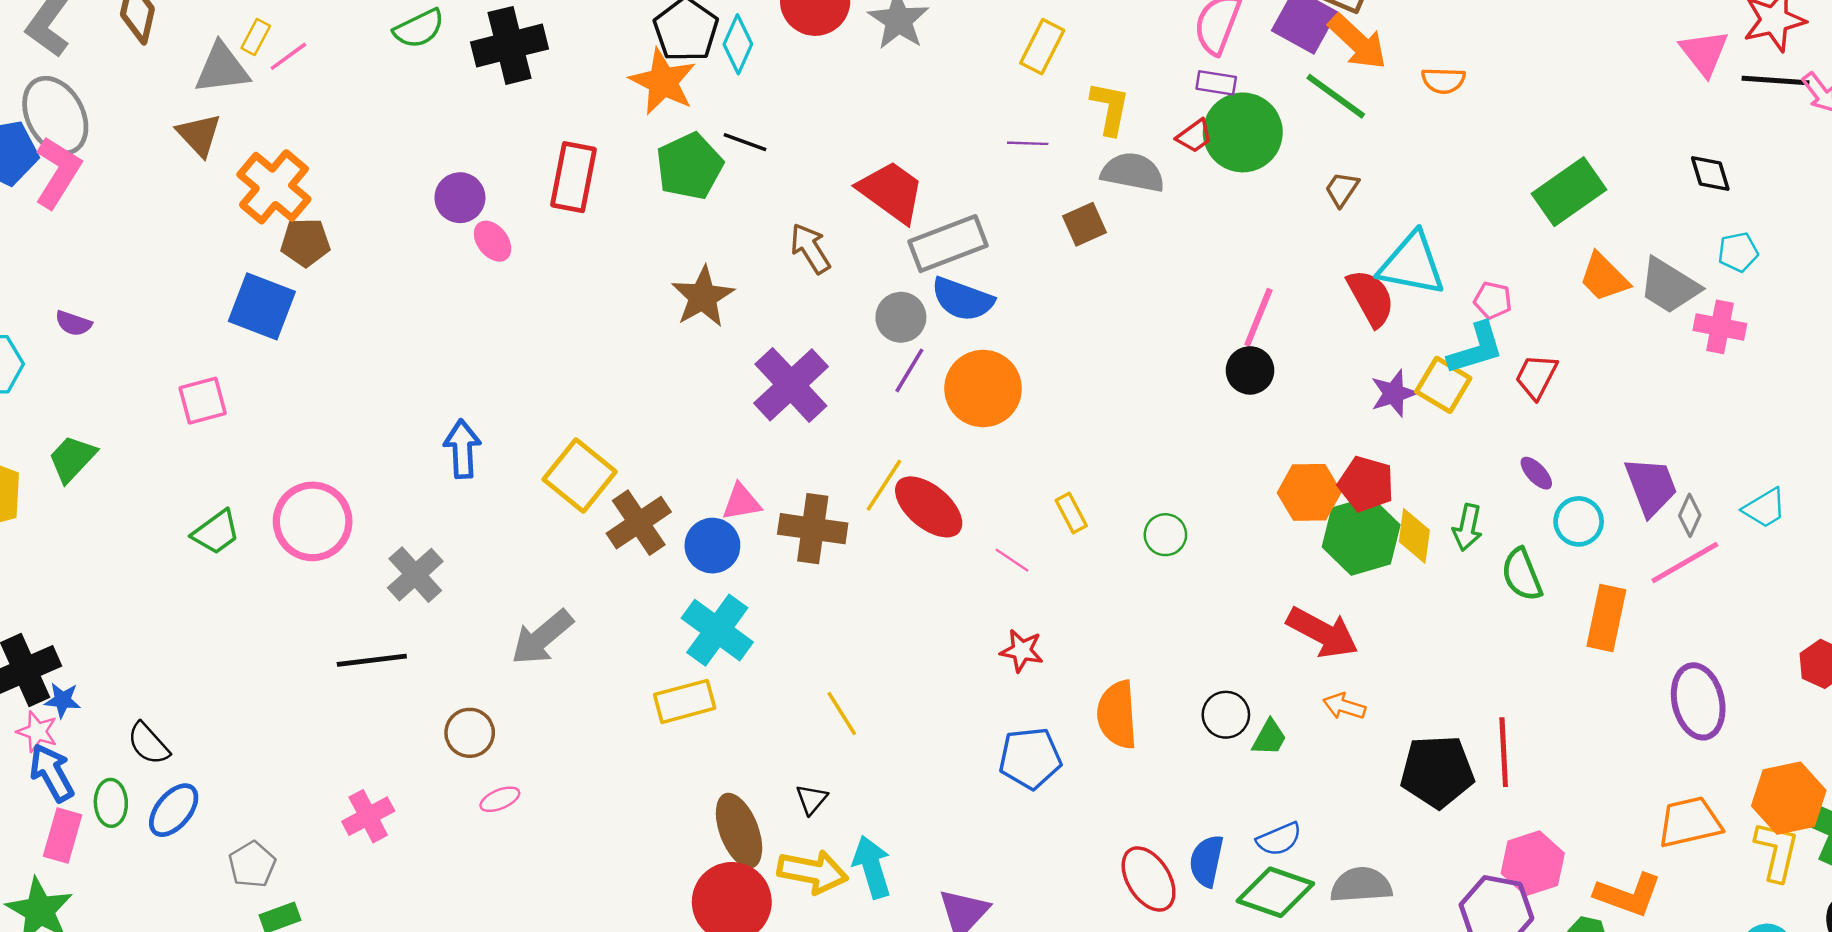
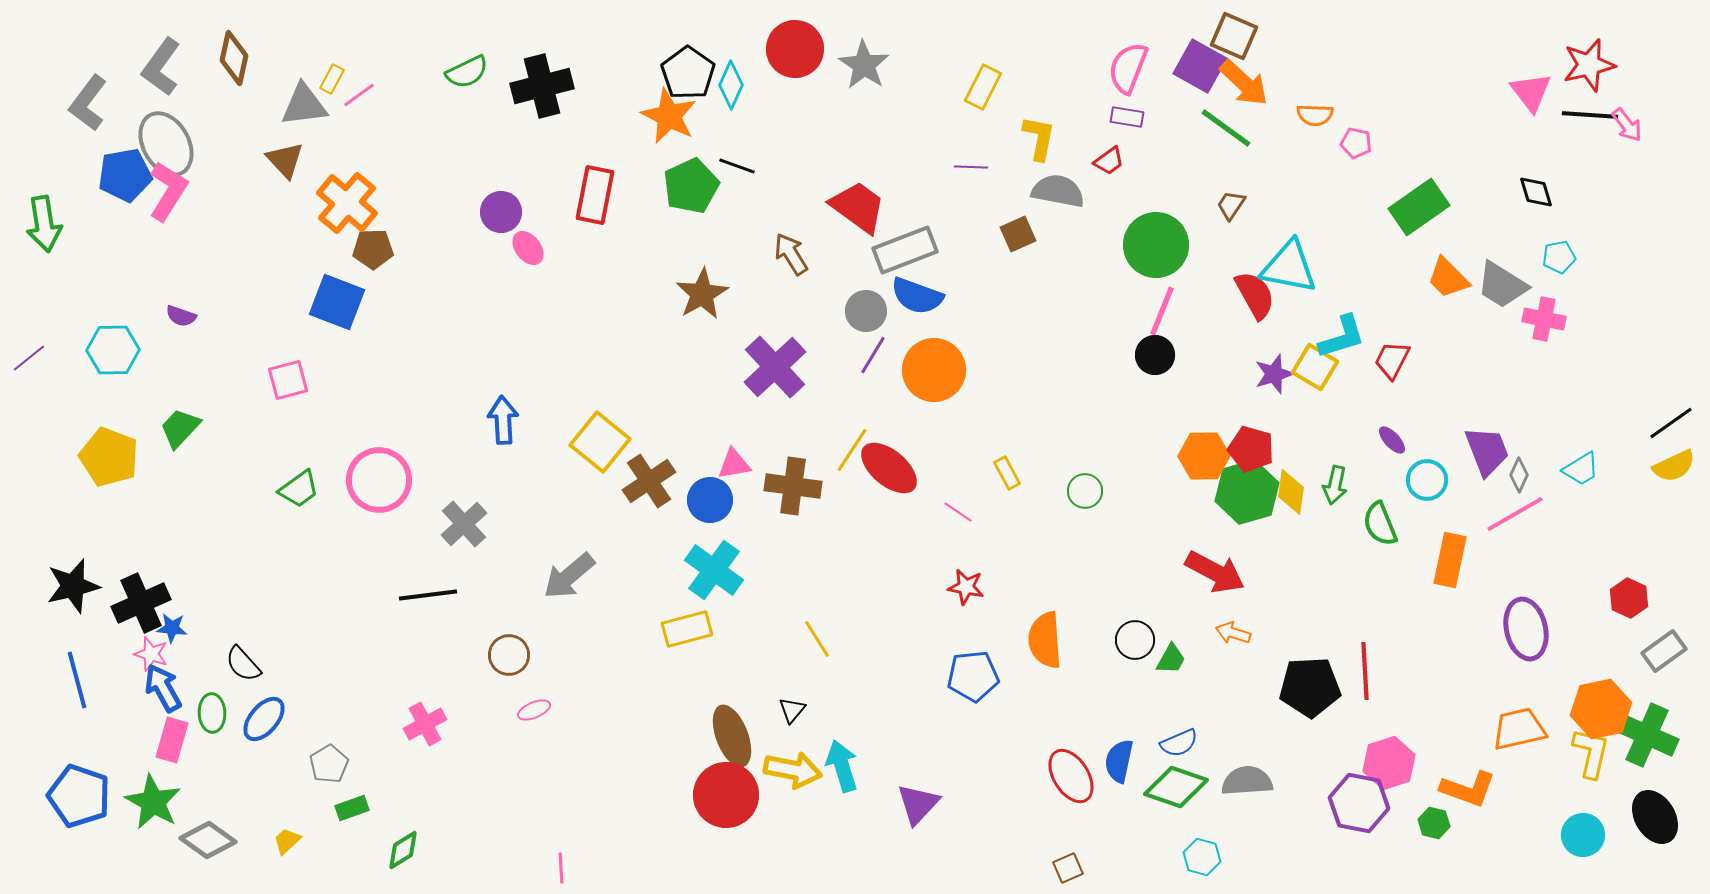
green circle: (1243, 132) -> (1156, 245), moved
pink pentagon: (1493, 300) -> (1356, 143), moved

